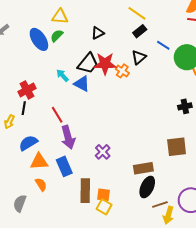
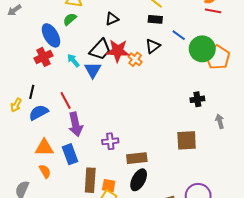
black rectangle: (140, 31) -> (155, 19), turned 40
blue ellipse: (39, 39) -> (51, 35), moved
blue triangle: (82, 84) -> (93, 70), turned 30
red cross: (27, 90) -> (43, 57), moved
blue semicircle: (28, 143) -> (39, 113), moved
purple cross: (103, 152) -> (110, 141), turned 35
brown rectangle: (143, 168) -> (137, 158), moved
black ellipse: (147, 187) -> (139, 180), moved

